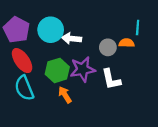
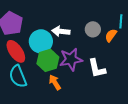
cyan circle: (51, 30) -> (41, 41), moved
orange semicircle: (127, 43) -> (111, 35), turned -56
gray circle: (108, 47) -> (93, 29), moved

